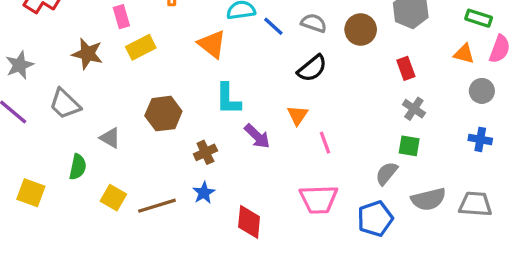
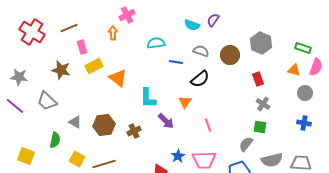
blue line: (273, 26) -> (176, 62), moved, turned -32
orange triangle: (212, 44) -> (118, 78), moved
gray star: (20, 65) -> (19, 77), turned 30
brown hexagon: (163, 114) -> (104, 125), moved
orange triangle: (298, 115) -> (185, 102), moved
blue star: (204, 193) -> (178, 156), moved

